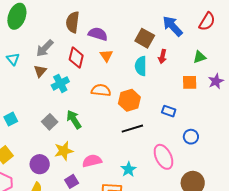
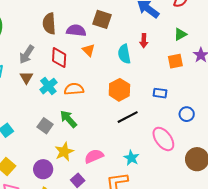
brown square: (145, 38) -> (102, 19), moved
orange semicircle: (101, 90) -> (74, 89), moved

